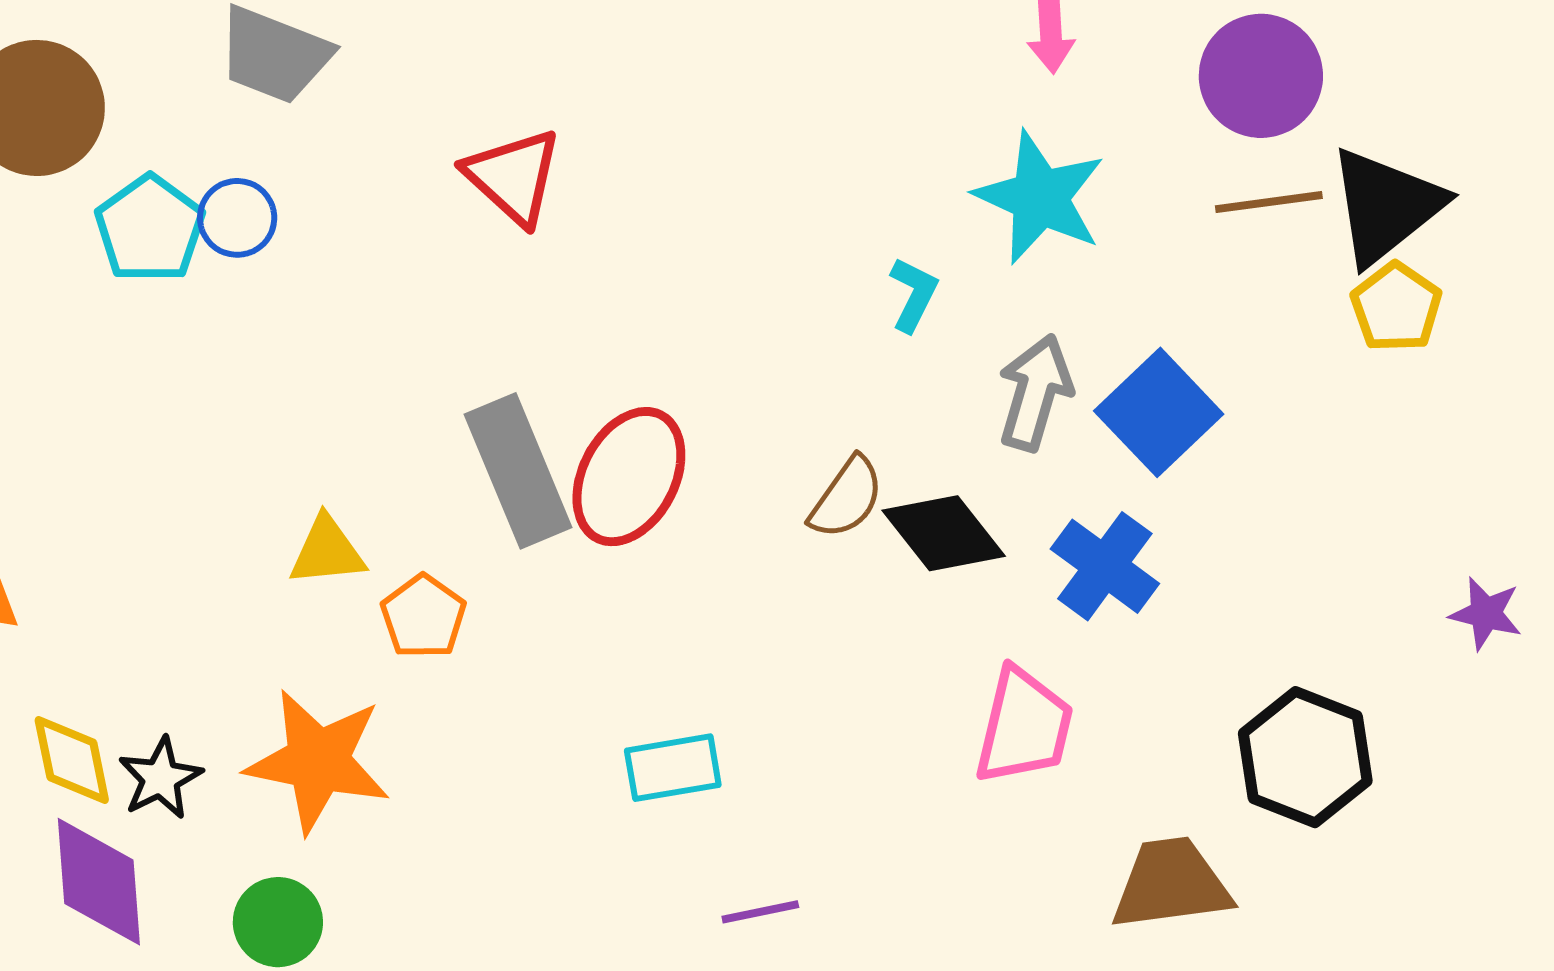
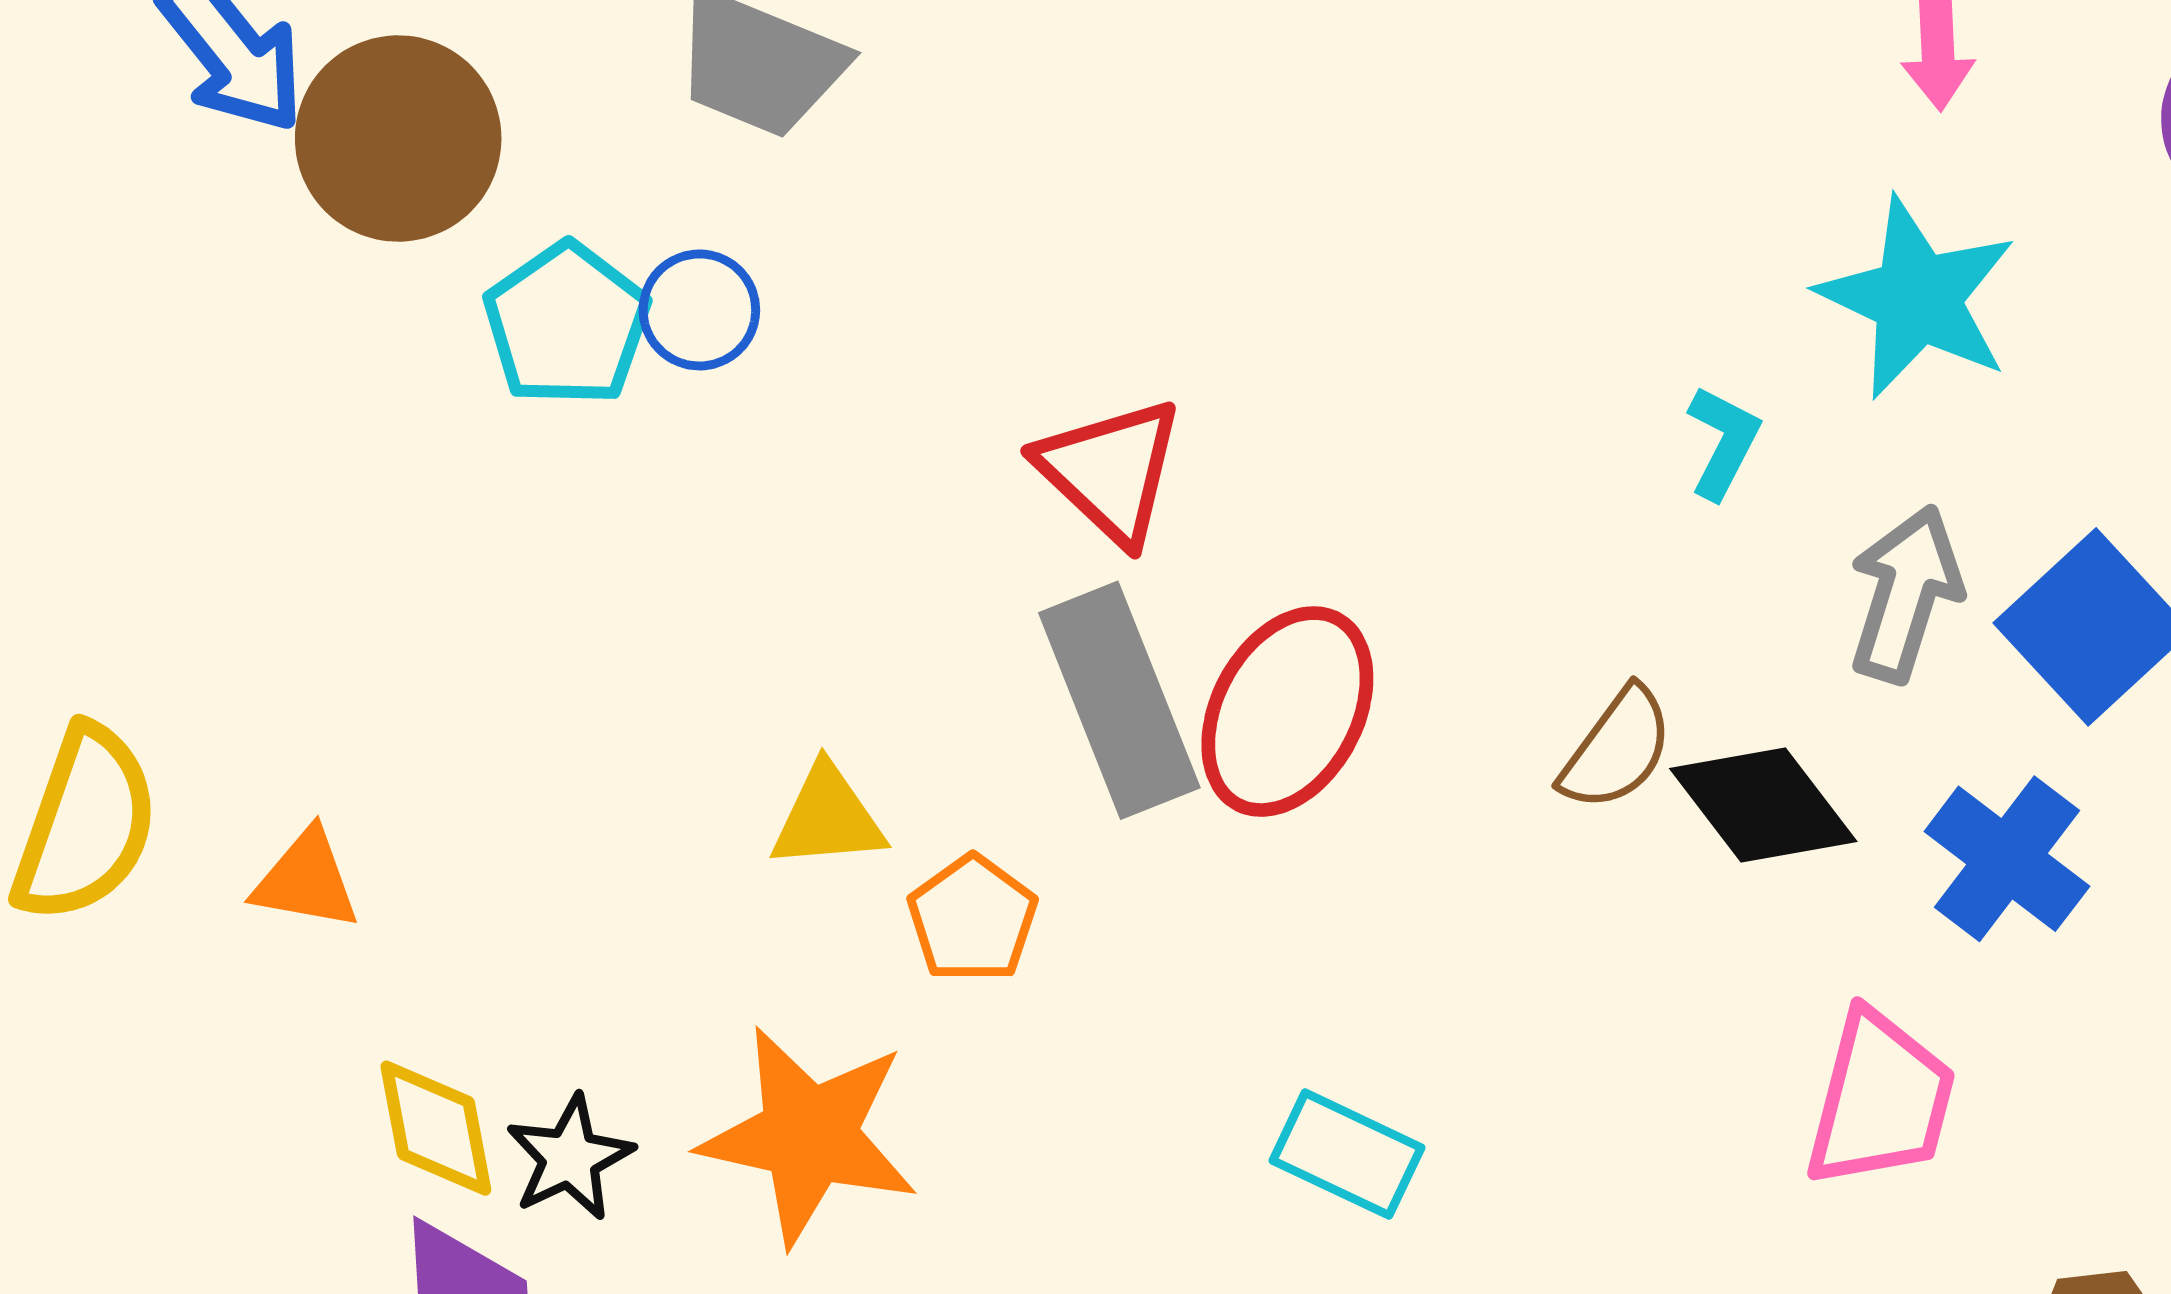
red triangle: (513, 177) -> (1110, 471), moved
cyan rectangle: (673, 768) -> (1347, 1154), turned 34

